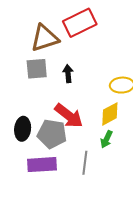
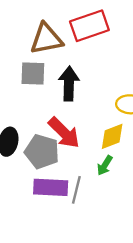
black arrow: (68, 74) -> (69, 84), size x1.6
purple rectangle: (42, 165) -> (51, 187), moved

